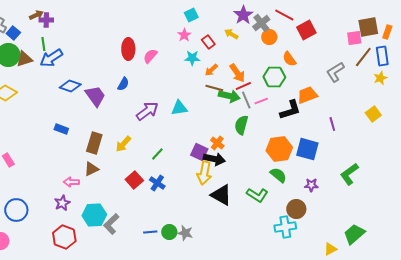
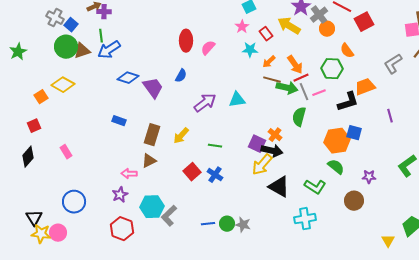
yellow arrow: (231, 34) -> (289, 26), size x1.6
blue square: (307, 149) -> (354, 133), moved, size x0.7
green line: (157, 154) -> (215, 146), turned 56
yellow arrow: (204, 173) -> (262, 165), turned 30
cyan cross: (285, 227) -> (305, 219), moved
yellow triangle: (330, 249) -> (388, 241), turned -32

